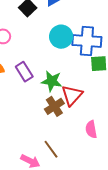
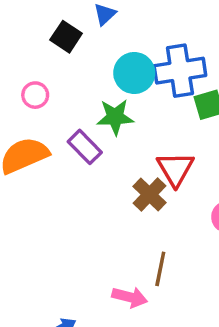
green star: (52, 81) -> (115, 117), moved
brown line: (51, 149) -> (160, 269), turned 60

